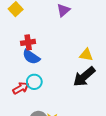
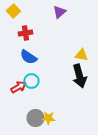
red cross: (28, 42) -> (25, 33), moved
black arrow: (84, 77) -> (79, 76), turned -65

